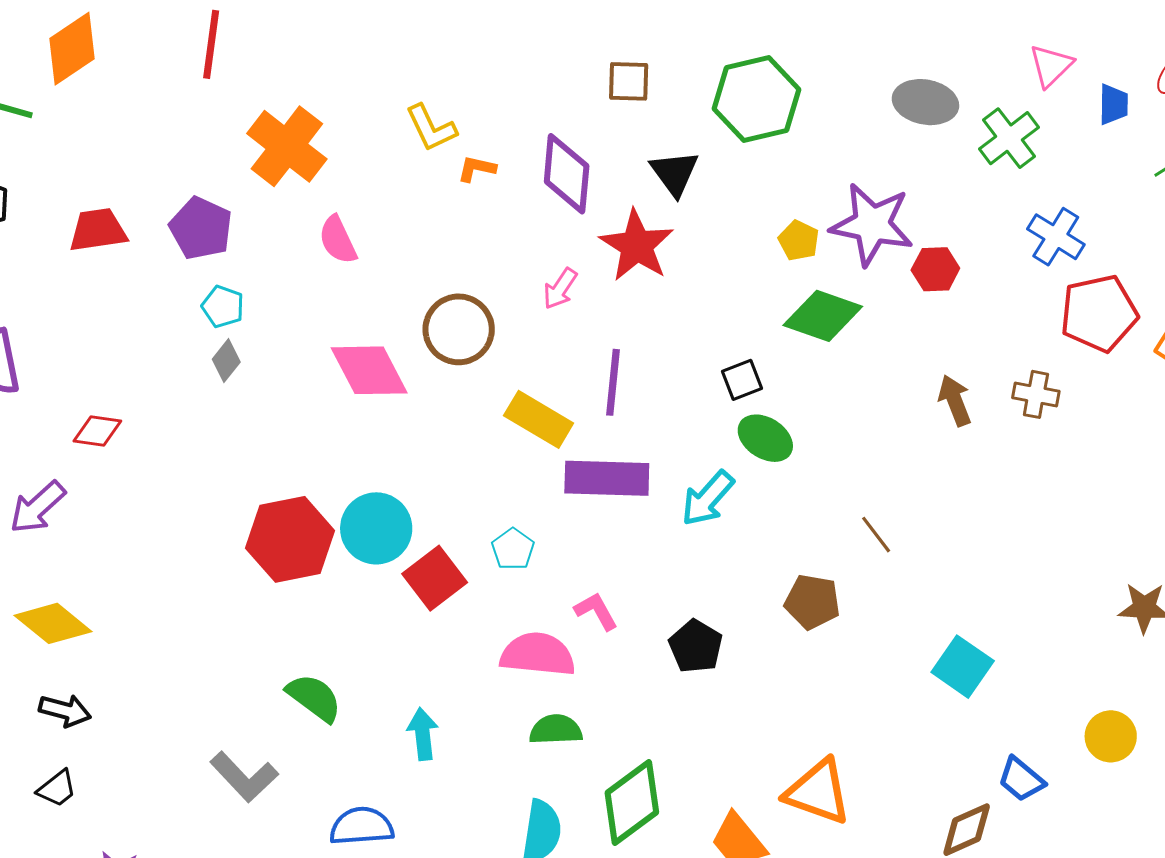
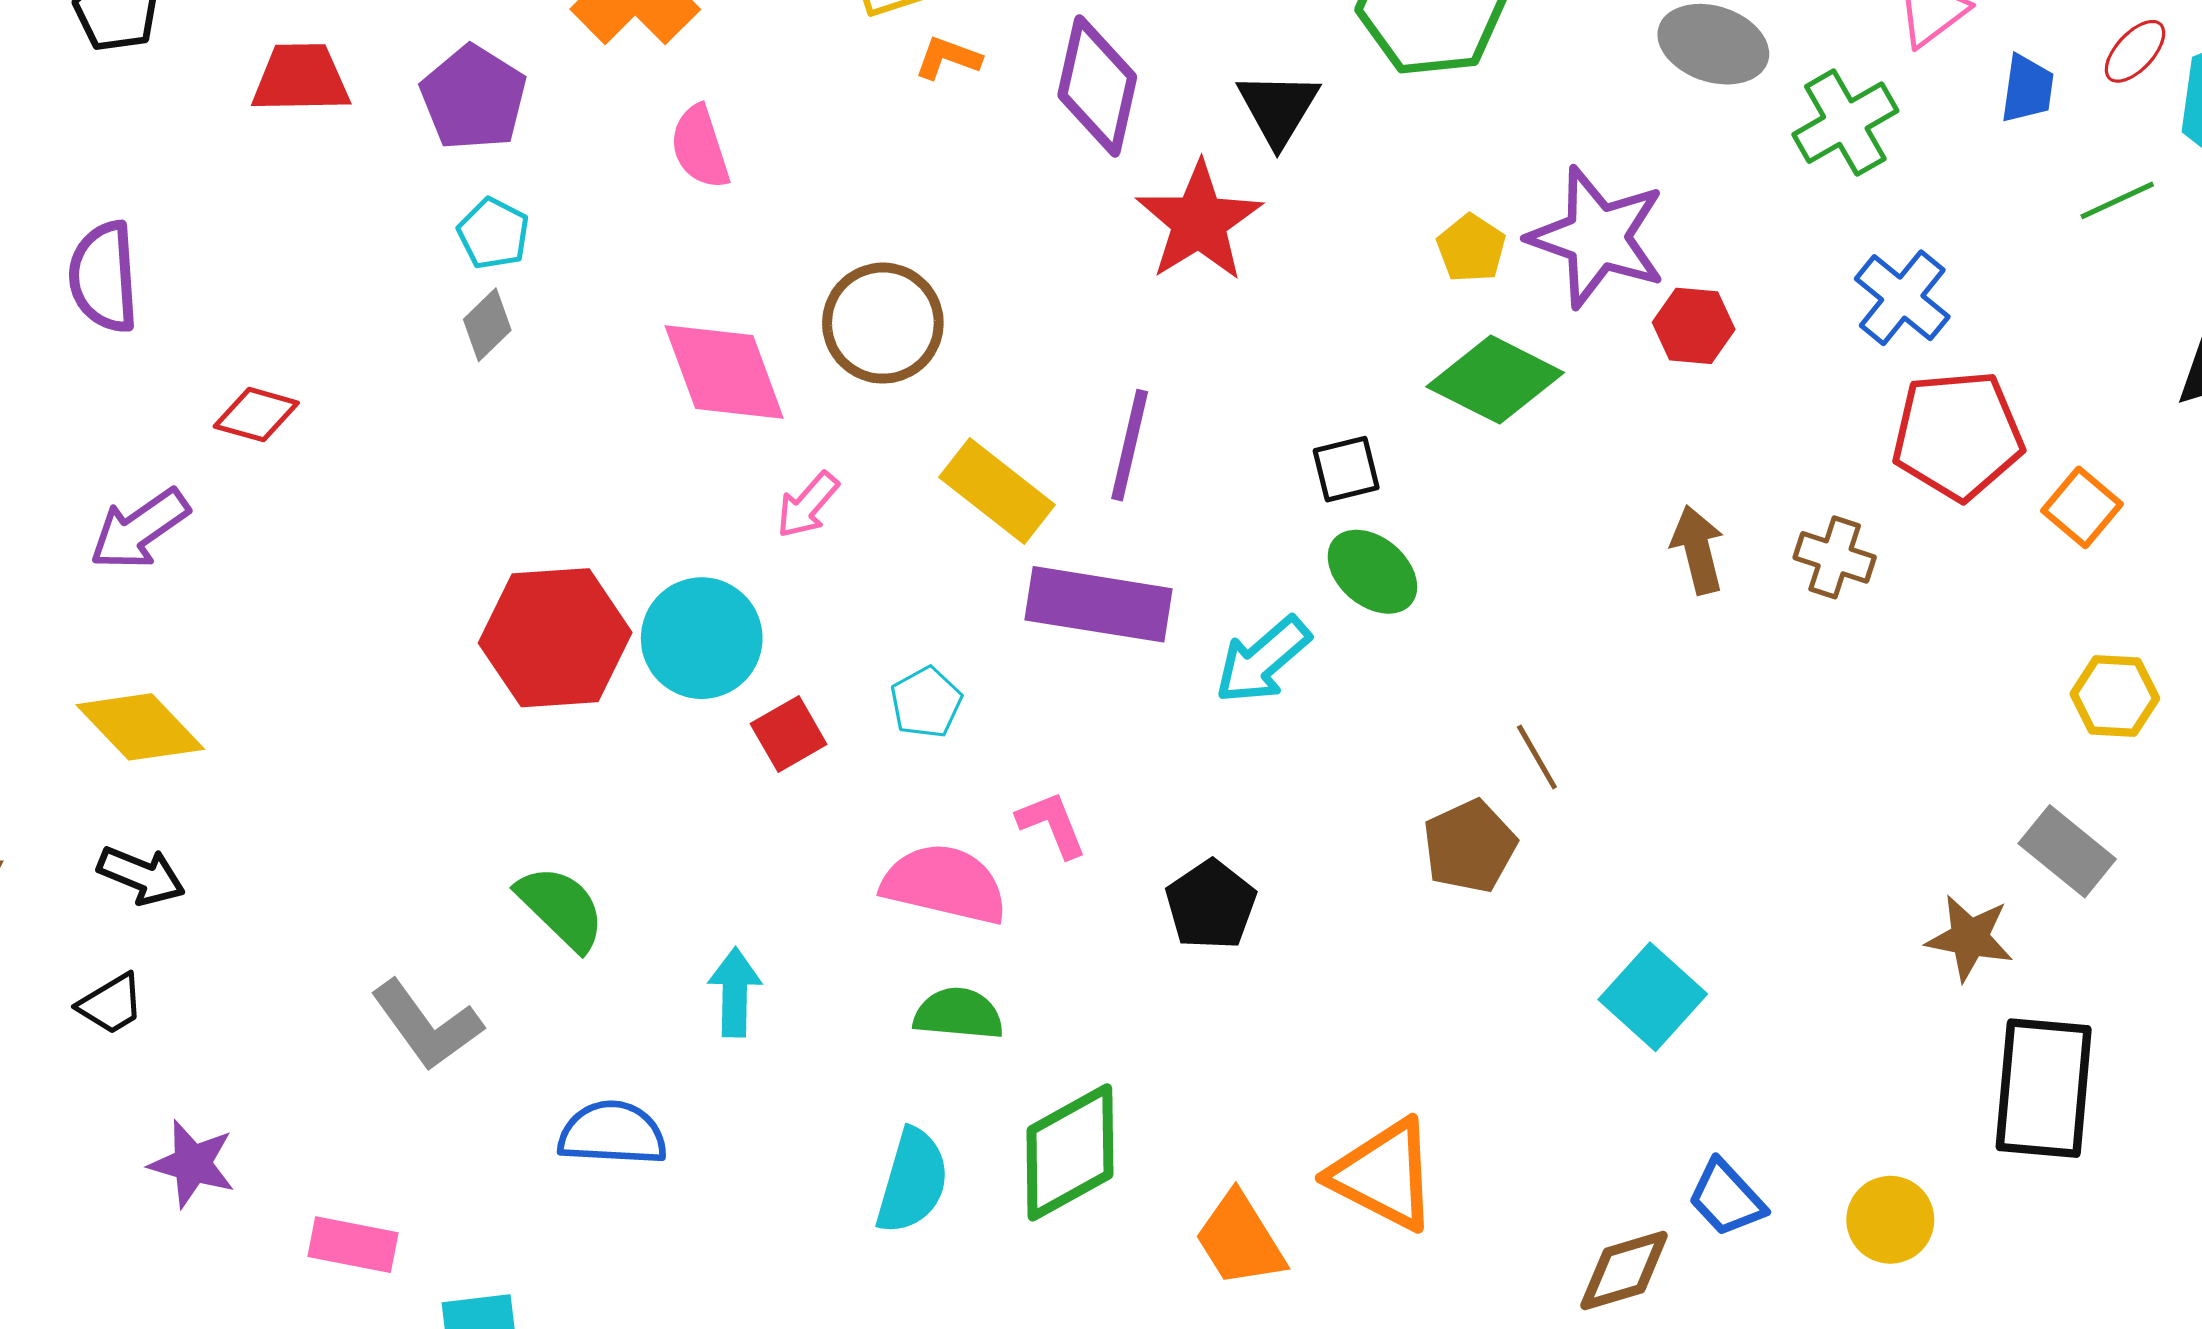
pink arrow: (560, 289) -> (808, 505), moved
red square: (435, 578) -> (789, 734), size x0.7
brown pentagon: (812, 602) -> (1470, 846), moved, turned 30
yellow circle: (1111, 736) -> (1890, 1220), moved

